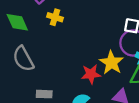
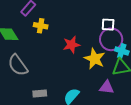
red star: (91, 74) -> (71, 45), moved

